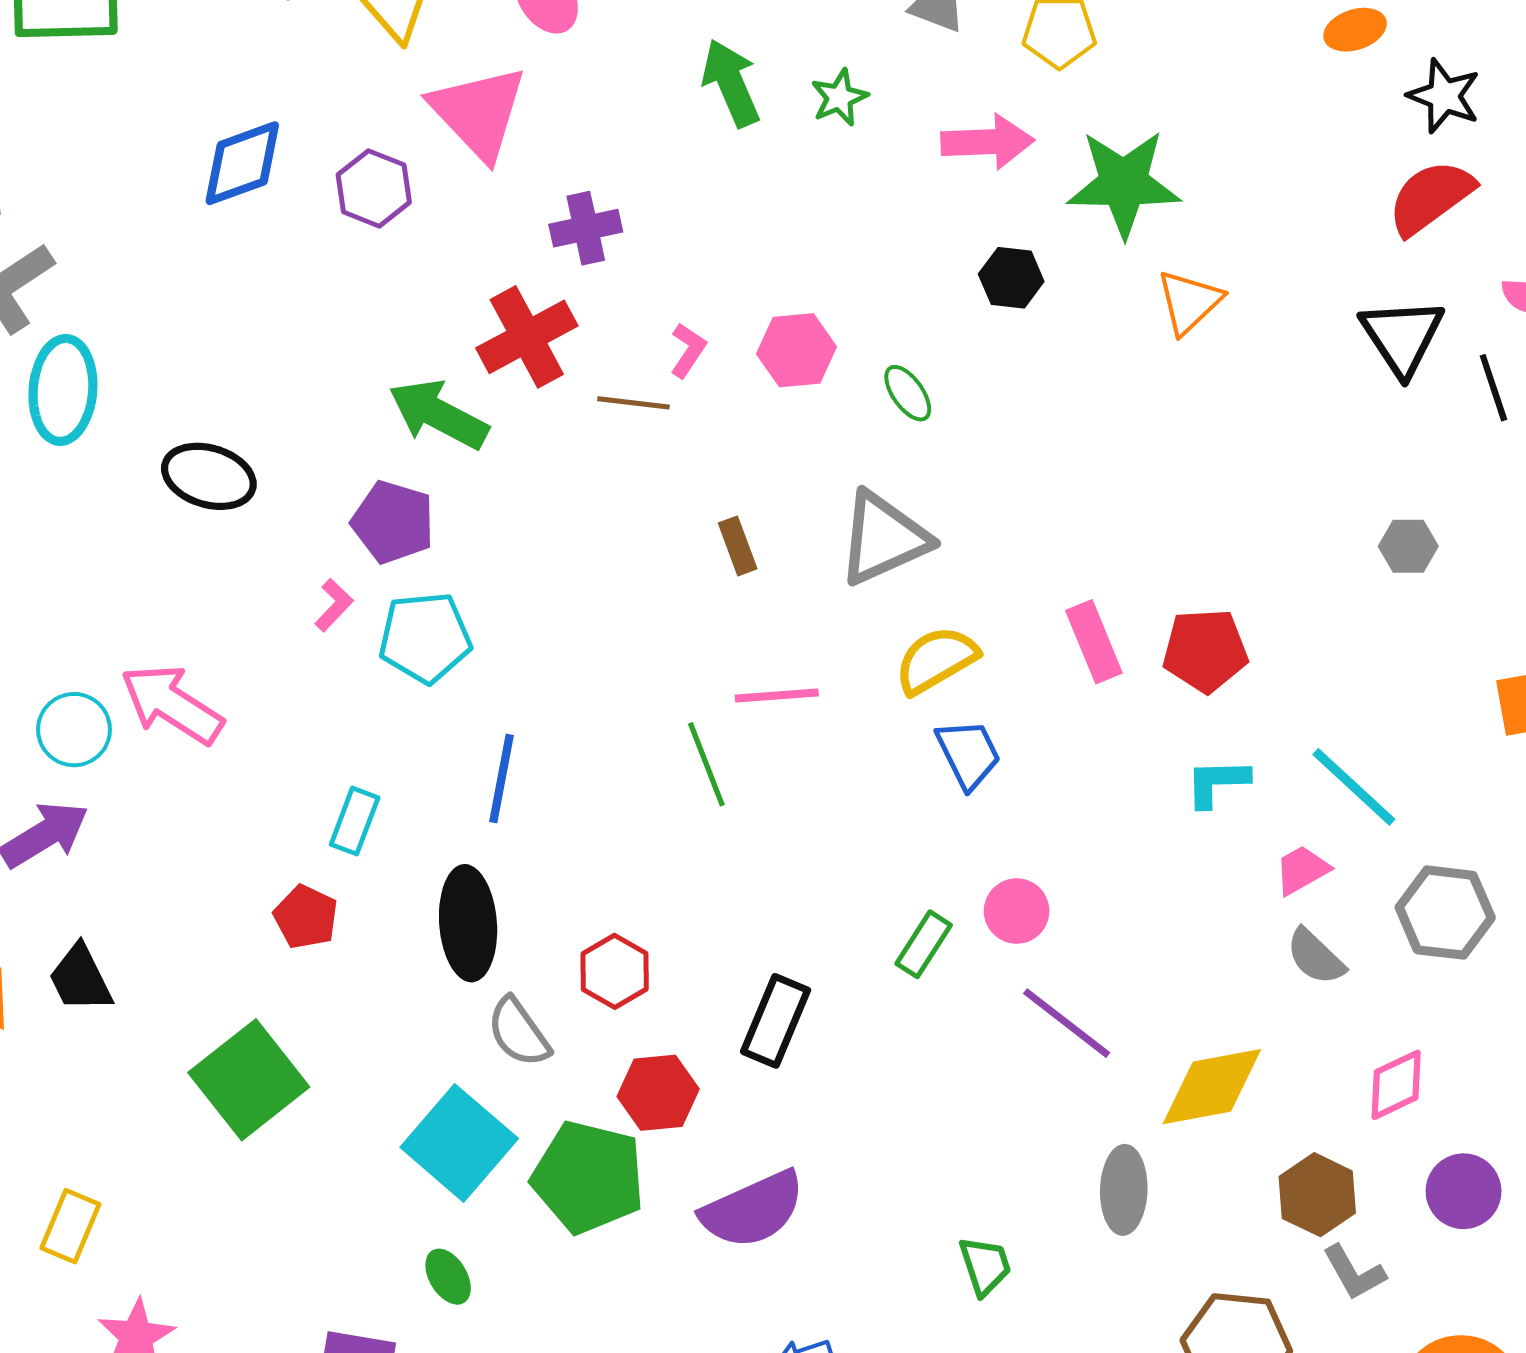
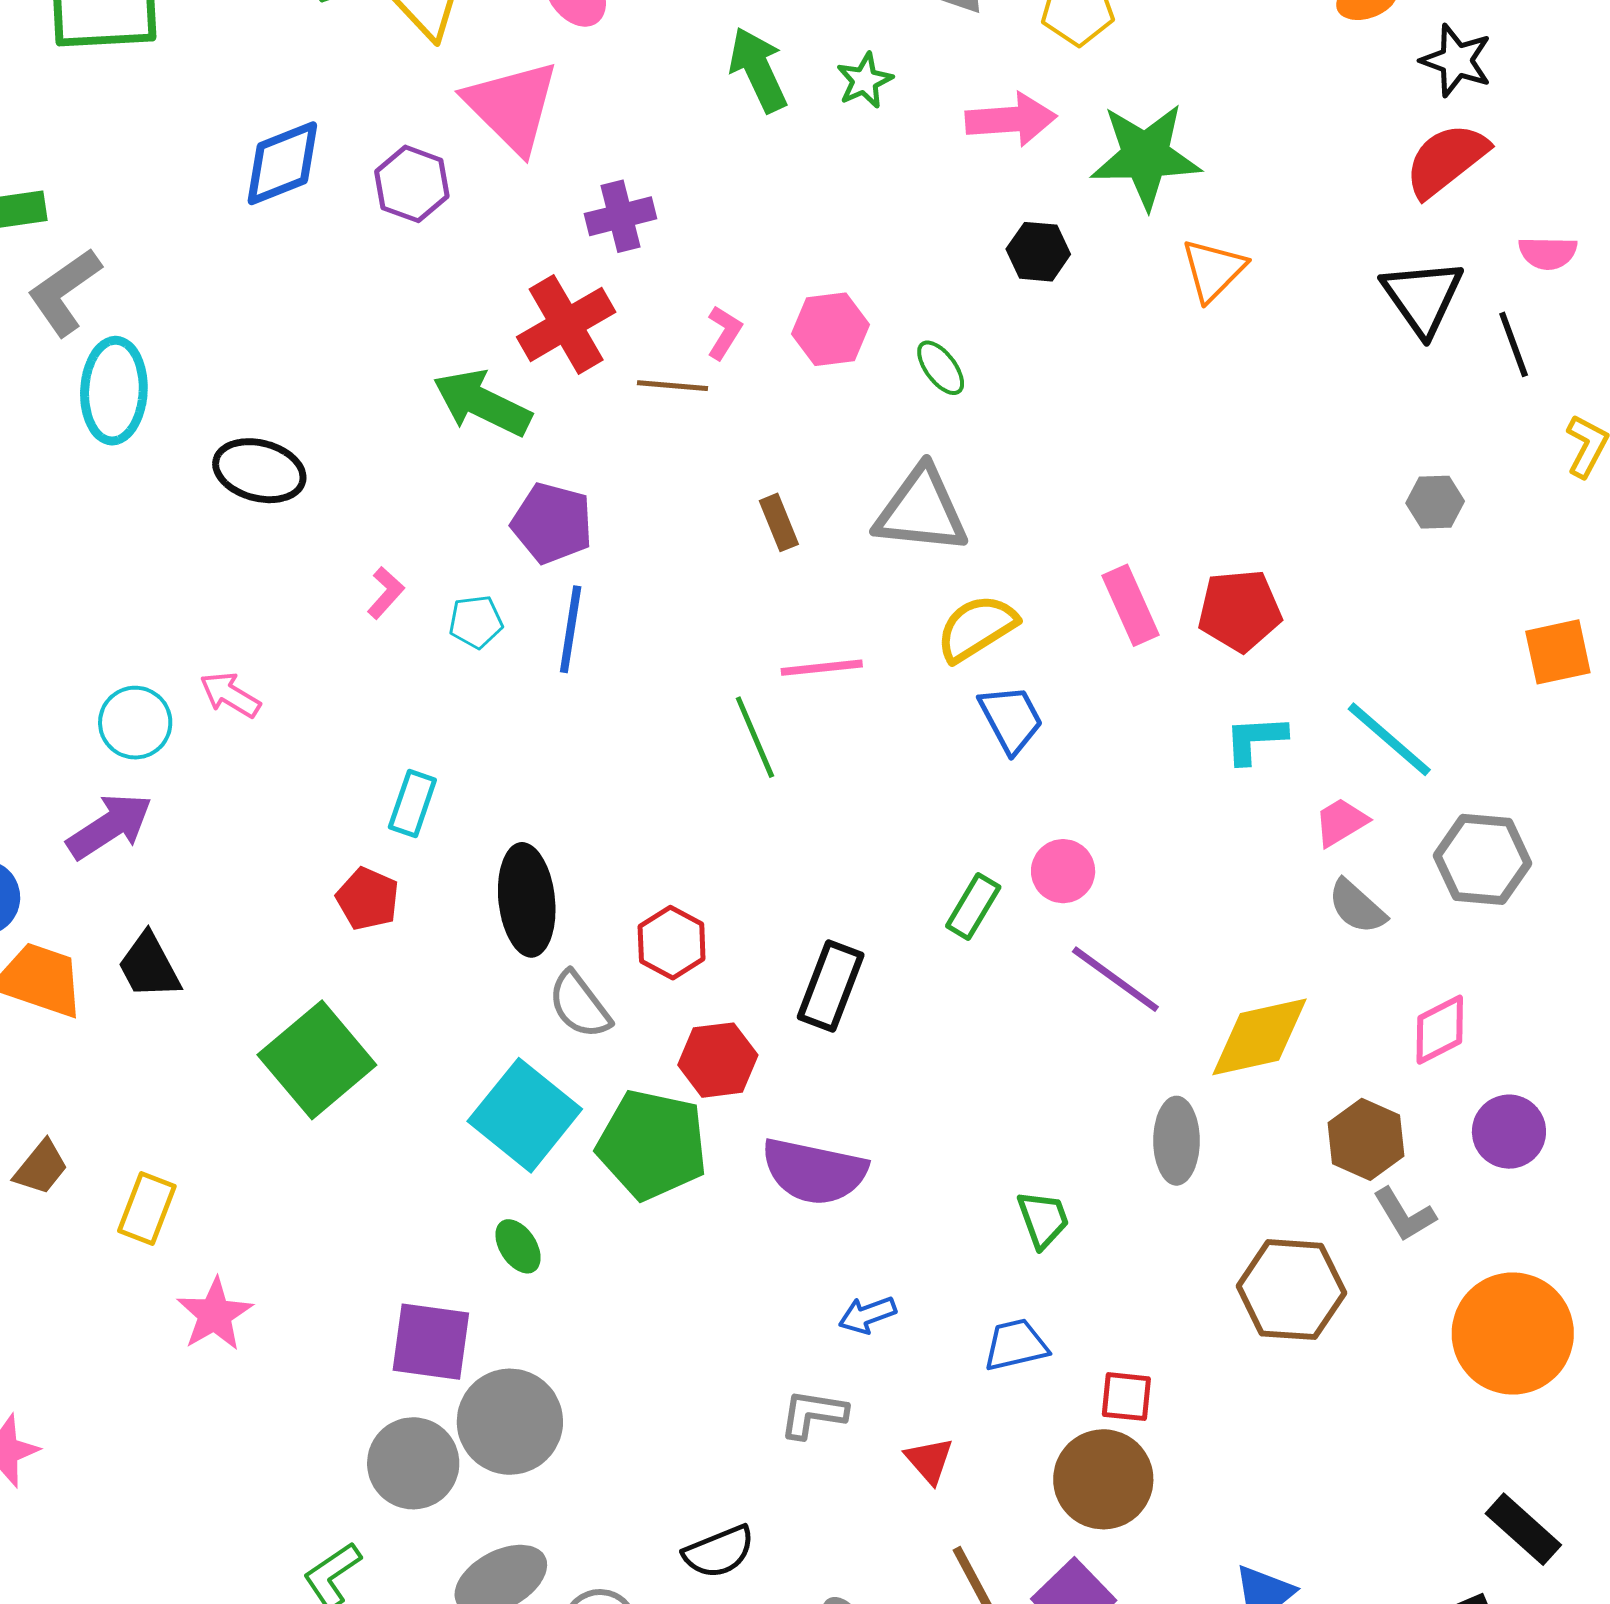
purple pentagon: (393, 522) -> (552, 523), moved
gray triangle: (883, 538) -> (921, 510), turned 32
cyan pentagon: (425, 638) -> (476, 622), size x0.6
pink arrow: (172, 704) -> (230, 695), size x0.6
blue line: (502, 778) -> (571, 629), moved
purple semicircle: (753, 1210) -> (814, 1171), turned 38

